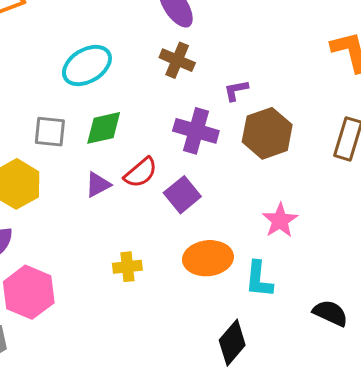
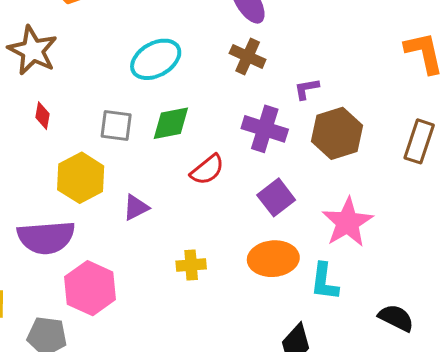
purple triangle: (98, 185) -> (136, 208), moved
purple square: (182, 195) -> (276, 197), moved
pink star: (280, 220) -> (347, 222), size x1.4

